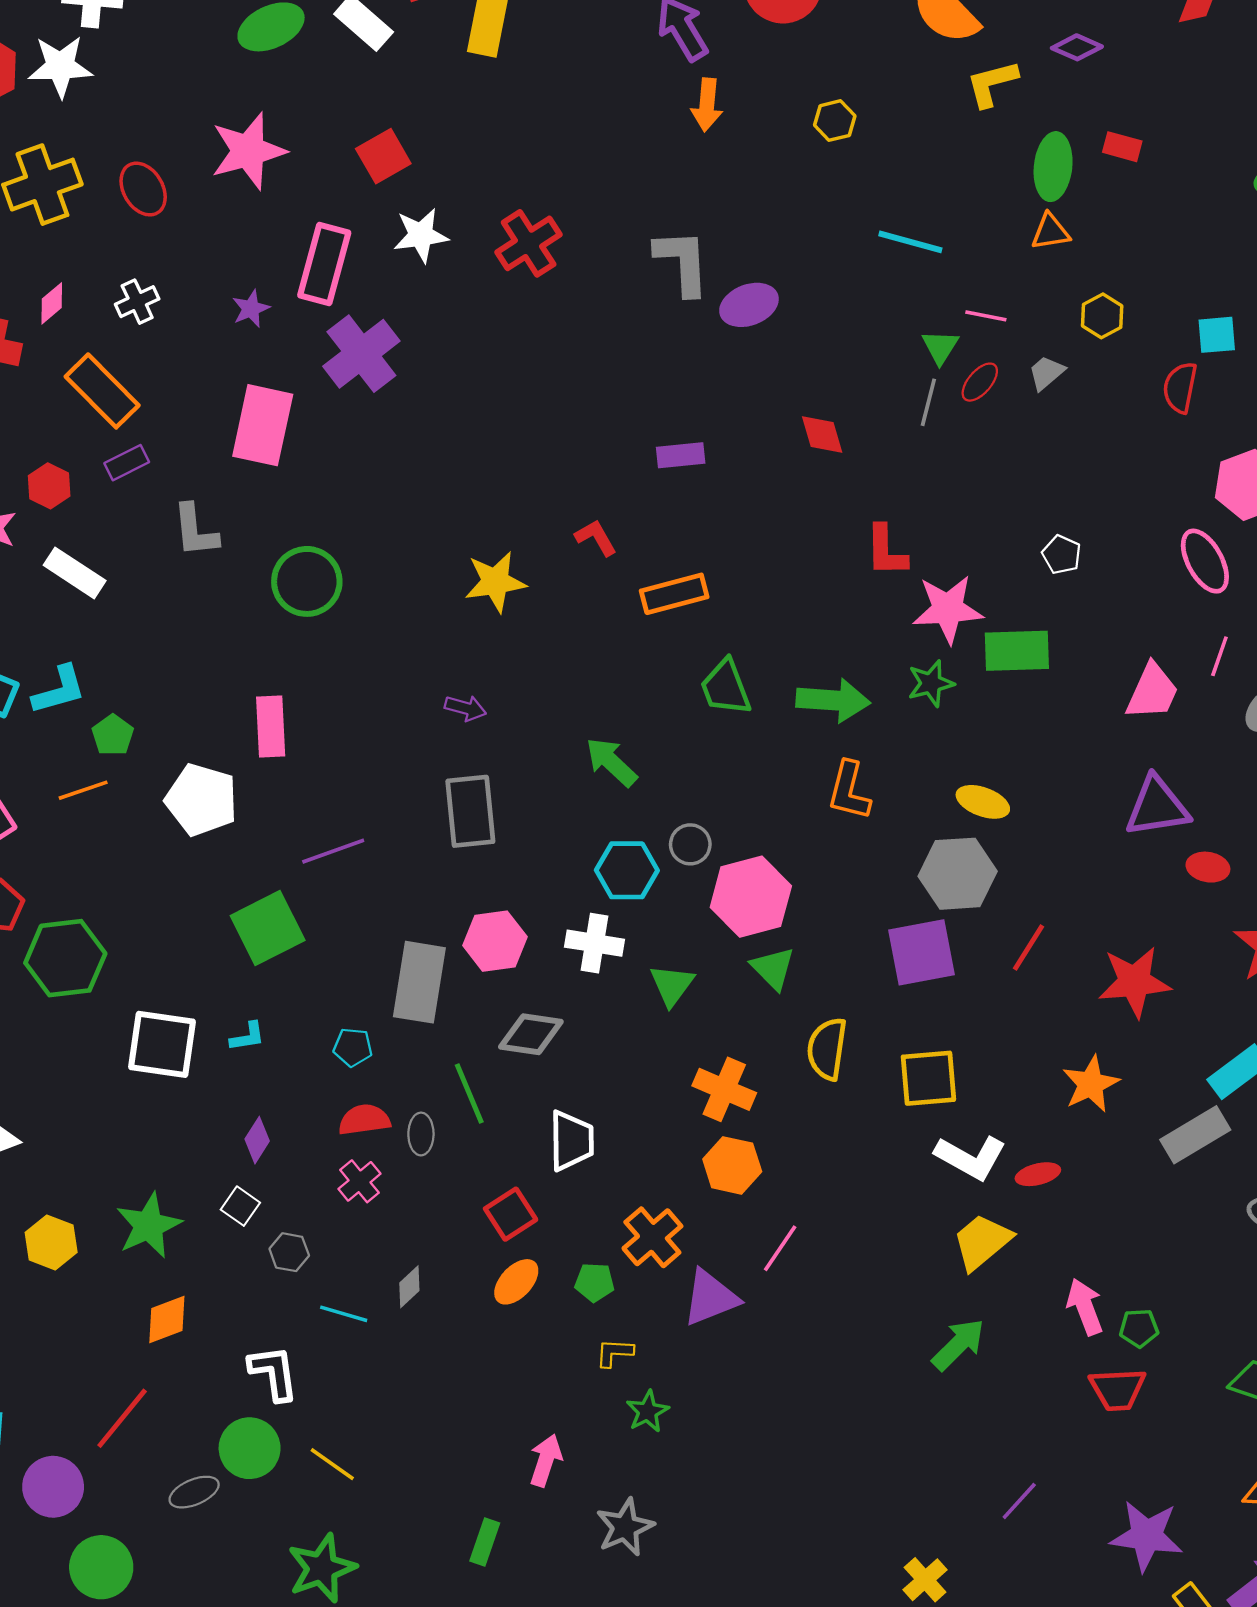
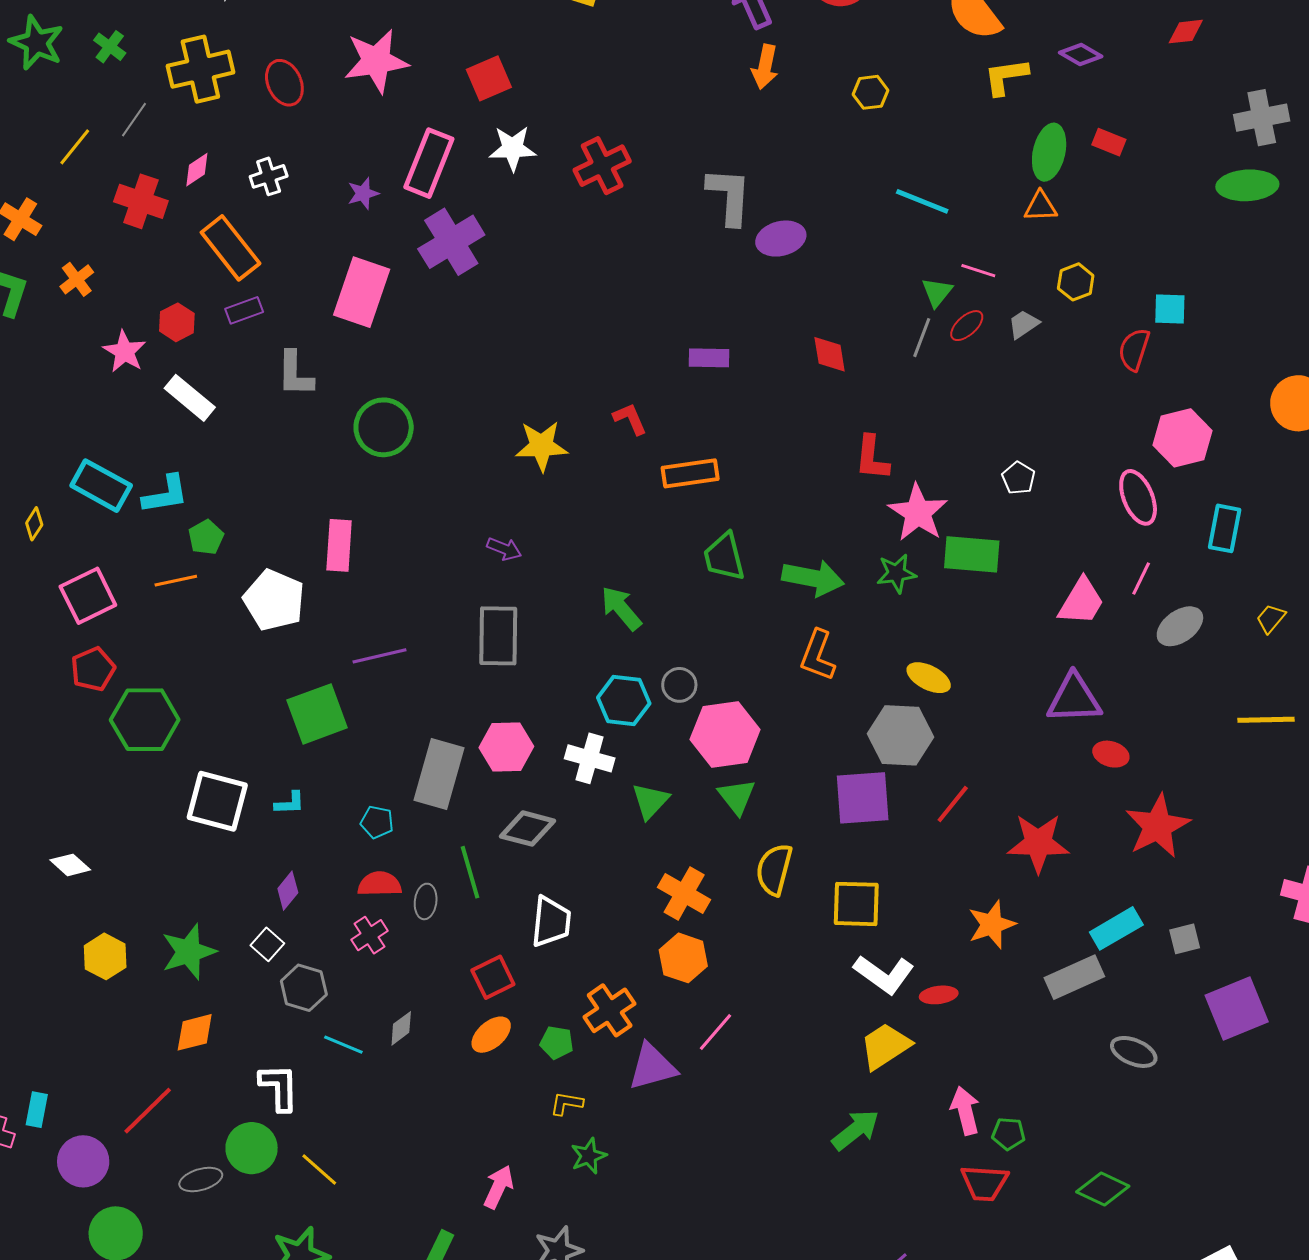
pink star: (948, 609) -> (918, 513), turned 30
gray hexagon: (289, 1252) -> (304, 988), size x1.4

